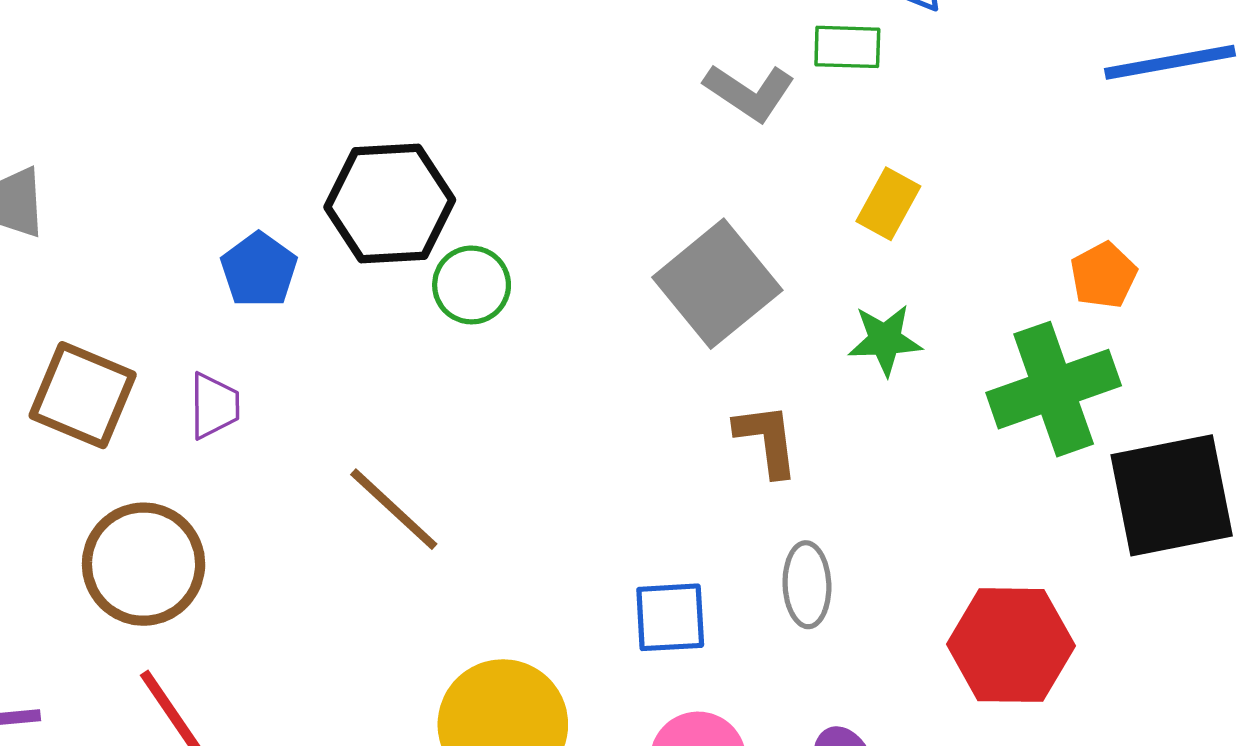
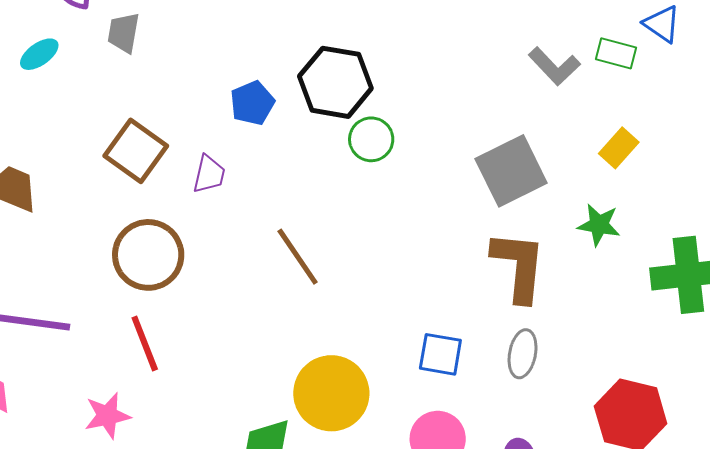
brown L-shape: (767, 440) -> (519, 266), size x1.6

